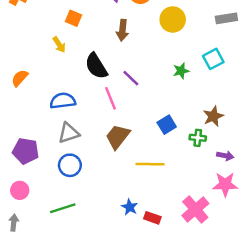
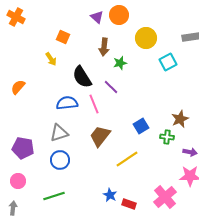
cyan square: (213, 59) -> (168, 62), moved
green star: (181, 71) -> (120, 63), moved
blue semicircle: (63, 101) -> (67, 103), moved
yellow line: (150, 164) -> (127, 159), turned -35

